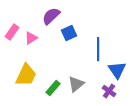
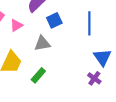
blue line: (98, 49) -> (89, 23), moved
gray triangle: (76, 84) -> (42, 43), moved, turned 30

